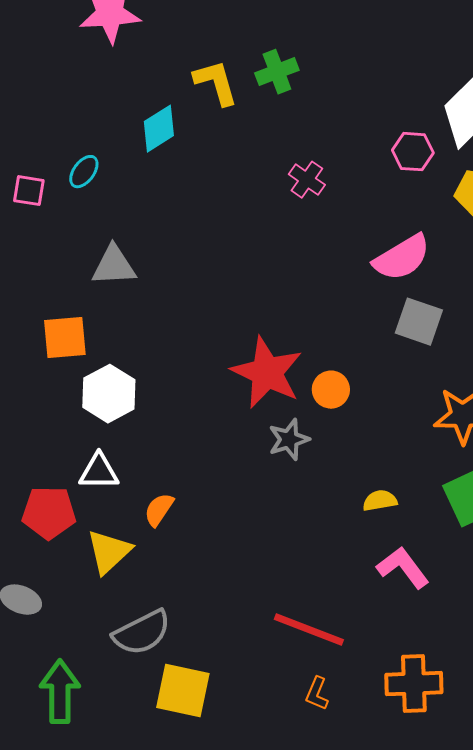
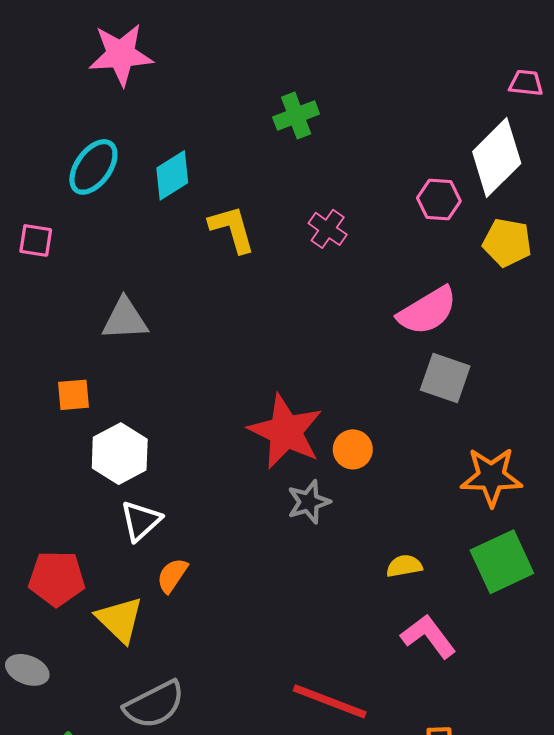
yellow L-shape: (216, 83) -> (232, 229), moved
cyan ellipse: (84, 172) -> (93, 167), moved, size x1.6
orange square: (65, 338) -> (73, 395), size x0.7
white triangle: (99, 472) -> (141, 521), moved, turned -42
yellow triangle: (109, 552) -> (120, 620), turned -33

